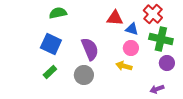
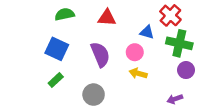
red triangle: (115, 18) -> (107, 18), moved
pink circle: (131, 48) -> (135, 52), moved
gray circle: (84, 75) -> (94, 95), moved

